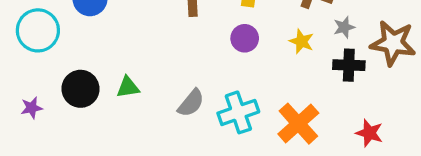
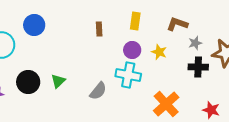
yellow star: (301, 41) -> (159, 52), moved
green triangle: (128, 87) -> (58, 81), turned -35
cyan cross: (238, 112) -> (128, 75), moved, turned 30

